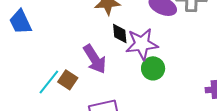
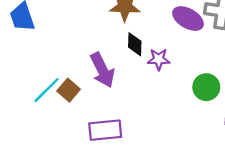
purple star: (142, 44) -> (159, 59), size x0.6
green circle: (153, 68) -> (206, 87), moved

